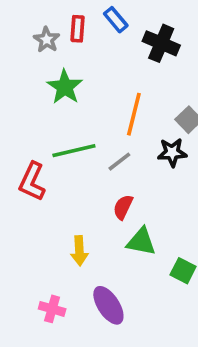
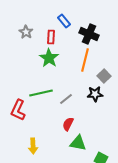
red rectangle: (78, 29) -> (51, 37), moved
green star: (65, 87) -> (49, 58), moved
orange line: (134, 114) -> (85, 60), moved
yellow arrow: (79, 251) -> (33, 146), moved

